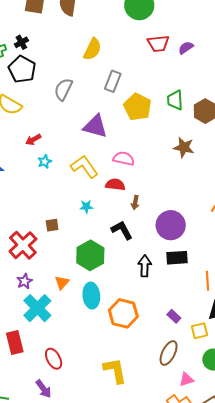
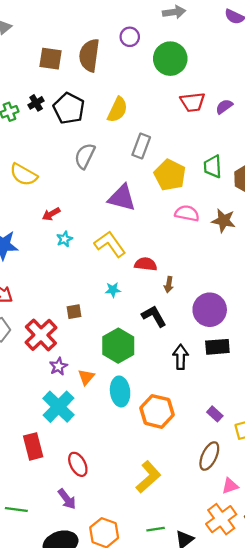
black pentagon: (22, 69) -> (69, 108), moved
pink semicircle: (124, 159) -> (187, 213), moved
purple star: (25, 281) -> (58, 366), moved
yellow L-shape: (115, 371) -> (148, 477), turned 60

